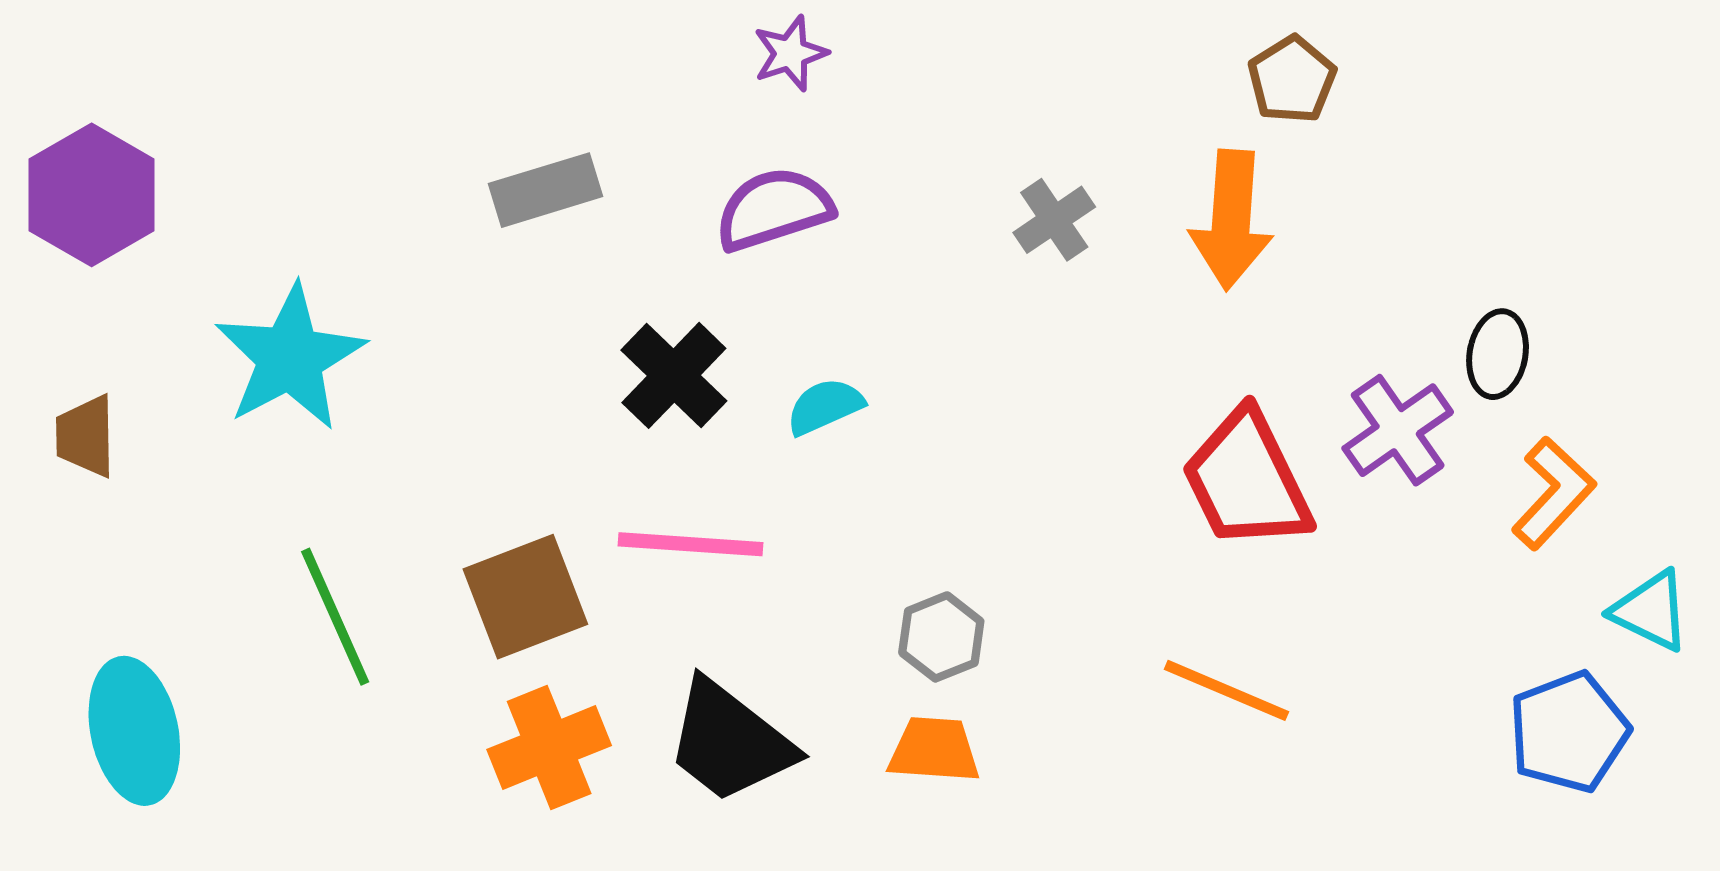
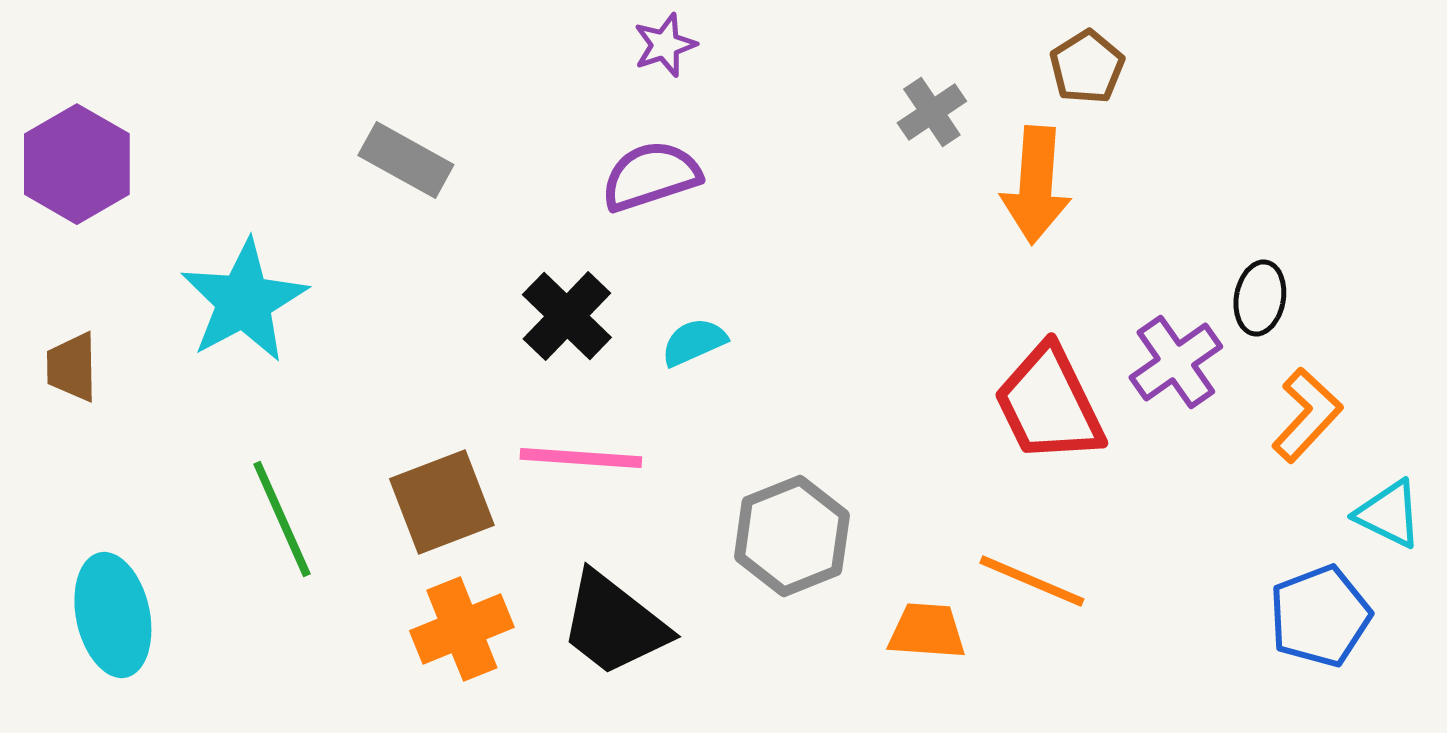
gray rectangle: (546, 190) -> (406, 160), moved, turned 46
gray cross: (1054, 220) -> (932, 112), moved
gray hexagon: (941, 637) -> (792, 536), size x1.6
orange trapezoid: (934, 750) -> (927, 631), moved

